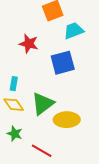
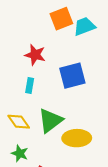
cyan trapezoid: (74, 31) -> (84, 26), moved
cyan rectangle: (14, 84) -> (30, 85), moved

